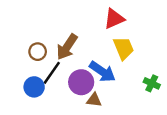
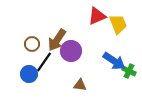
yellow trapezoid: (124, 48) -> (118, 24), moved
blue arrow: (102, 72) -> (114, 61), moved
purple circle: (81, 82) -> (71, 51), moved

